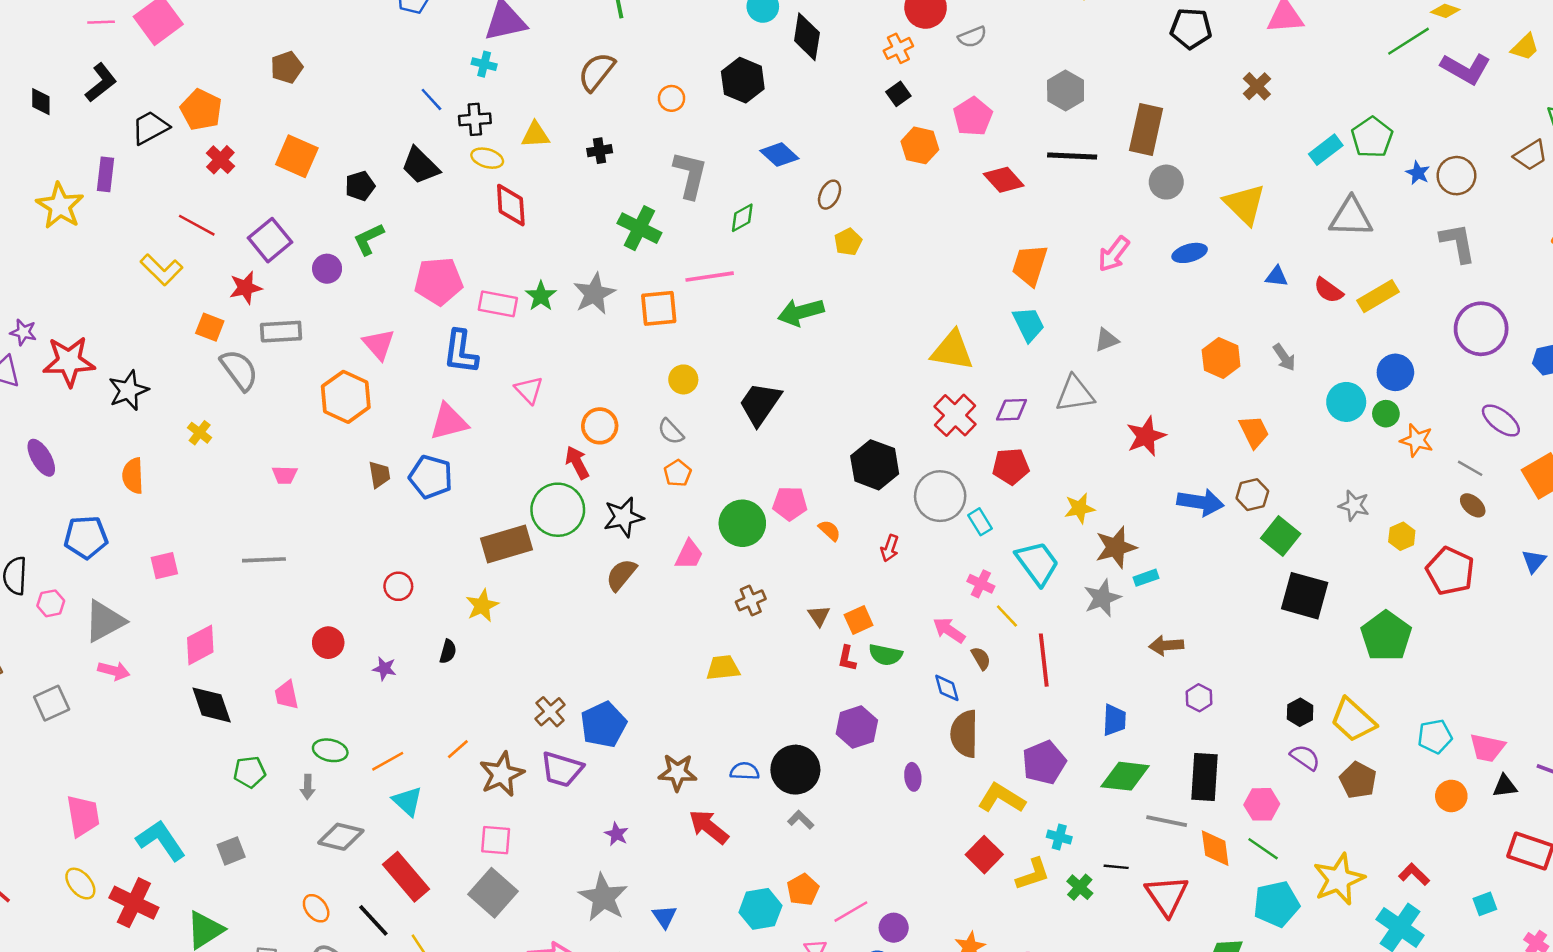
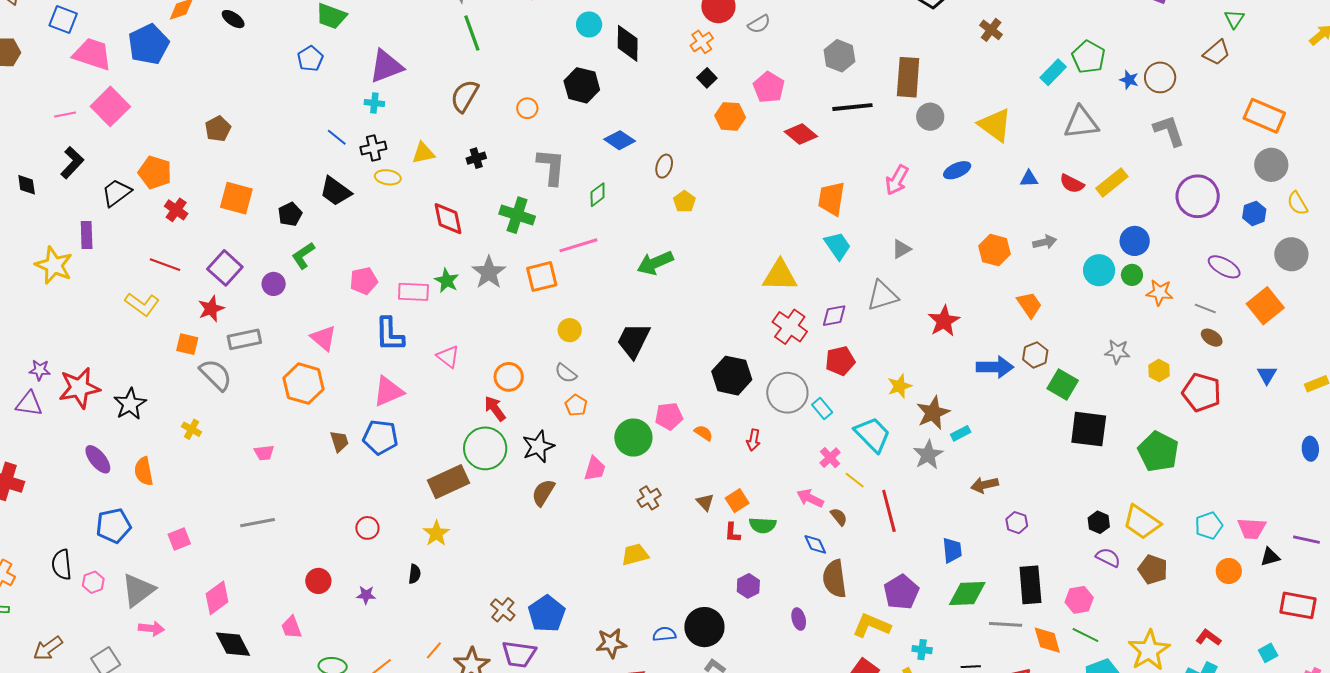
red diamond: (511, 205) -> (448, 219), moved
pink pentagon: (439, 281) -> (364, 281), size x0.7
gray arrow: (1284, 357) -> (1045, 242), turned -60
purple ellipse: (41, 458) -> (98, 459), moved
pink cross: (981, 584) -> (830, 458), turned 30
purple hexagon: (857, 727) -> (748, 586), size x0.7

